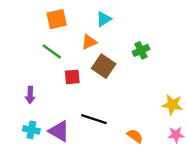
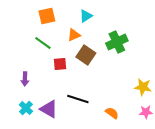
green cross: (141, 50) -> (117, 42), size x1.5
cyan cross: (31, 130) -> (26, 108), turned 32

